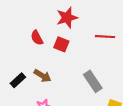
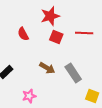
red square: (61, 44) -> (56, 37), moved
brown arrow: (42, 76) -> (47, 68), moved

